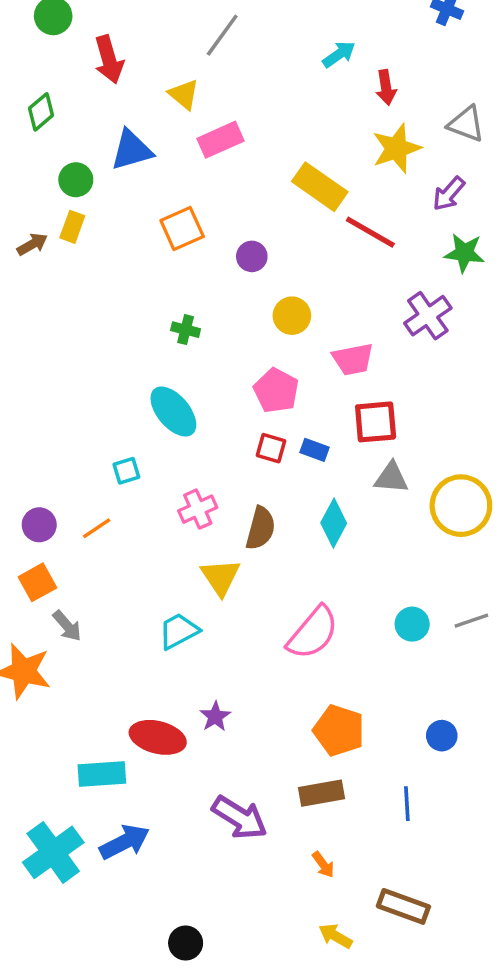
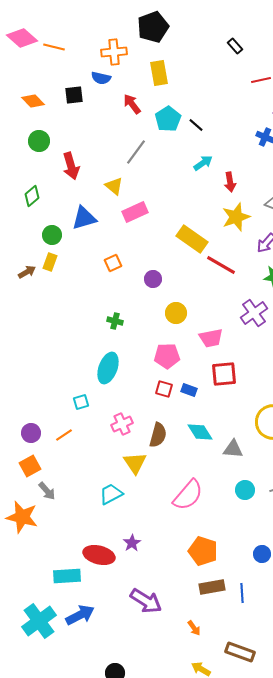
orange square: (182, 229) -> (113, 263), size x0.7
pink pentagon: (276, 391) -> (167, 356), turned -30
cyan ellipse: (173, 412) -> (108, 368), turned 60
gray triangle: (391, 478) -> (233, 449), moved
cyan diamond: (334, 523) -> (200, 432), turned -60
brown rectangle: (322, 793) -> (212, 587), moved

